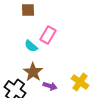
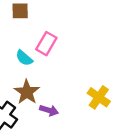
yellow cross: (80, 82) -> (99, 97), moved

